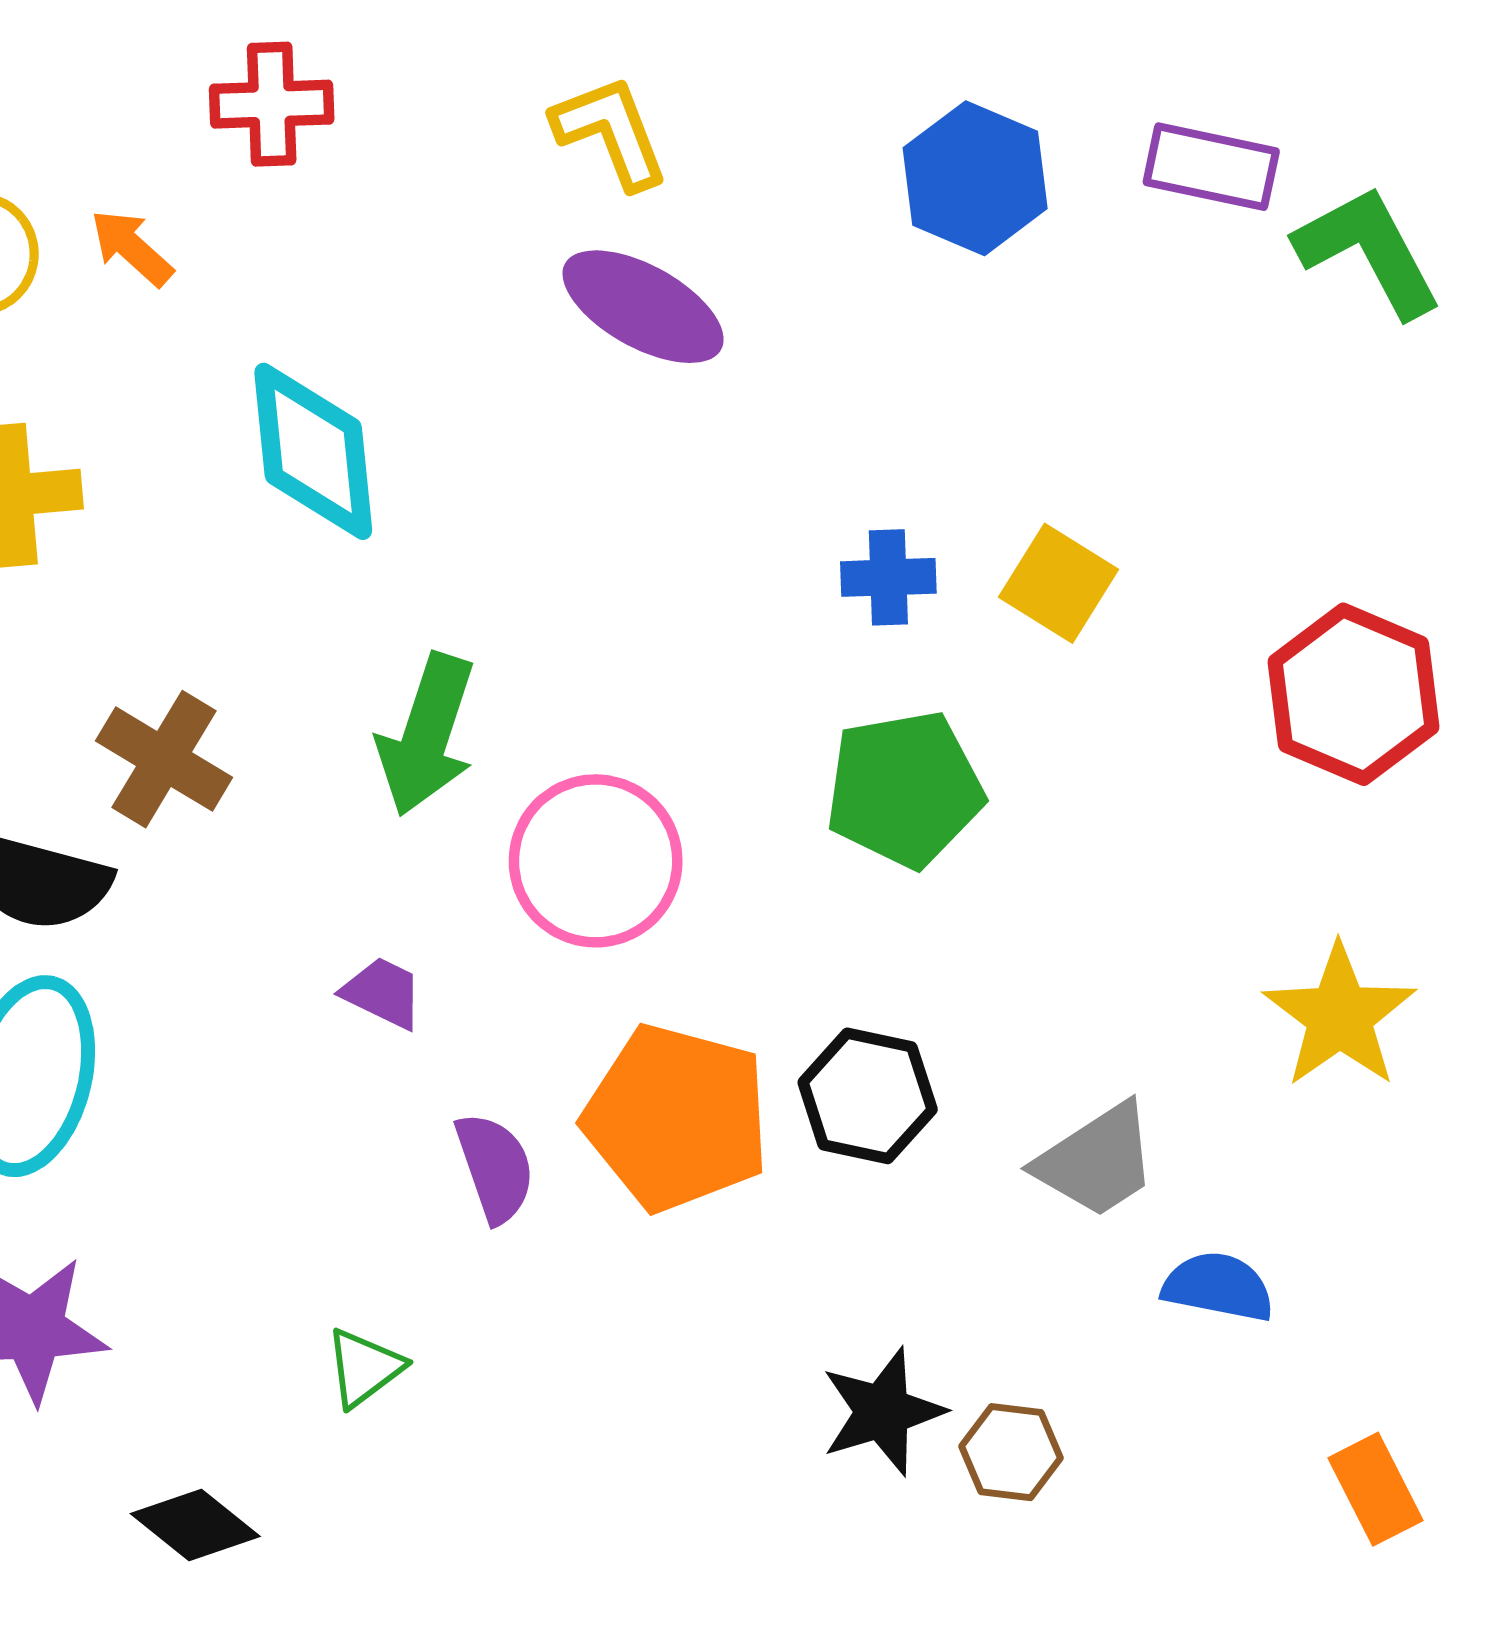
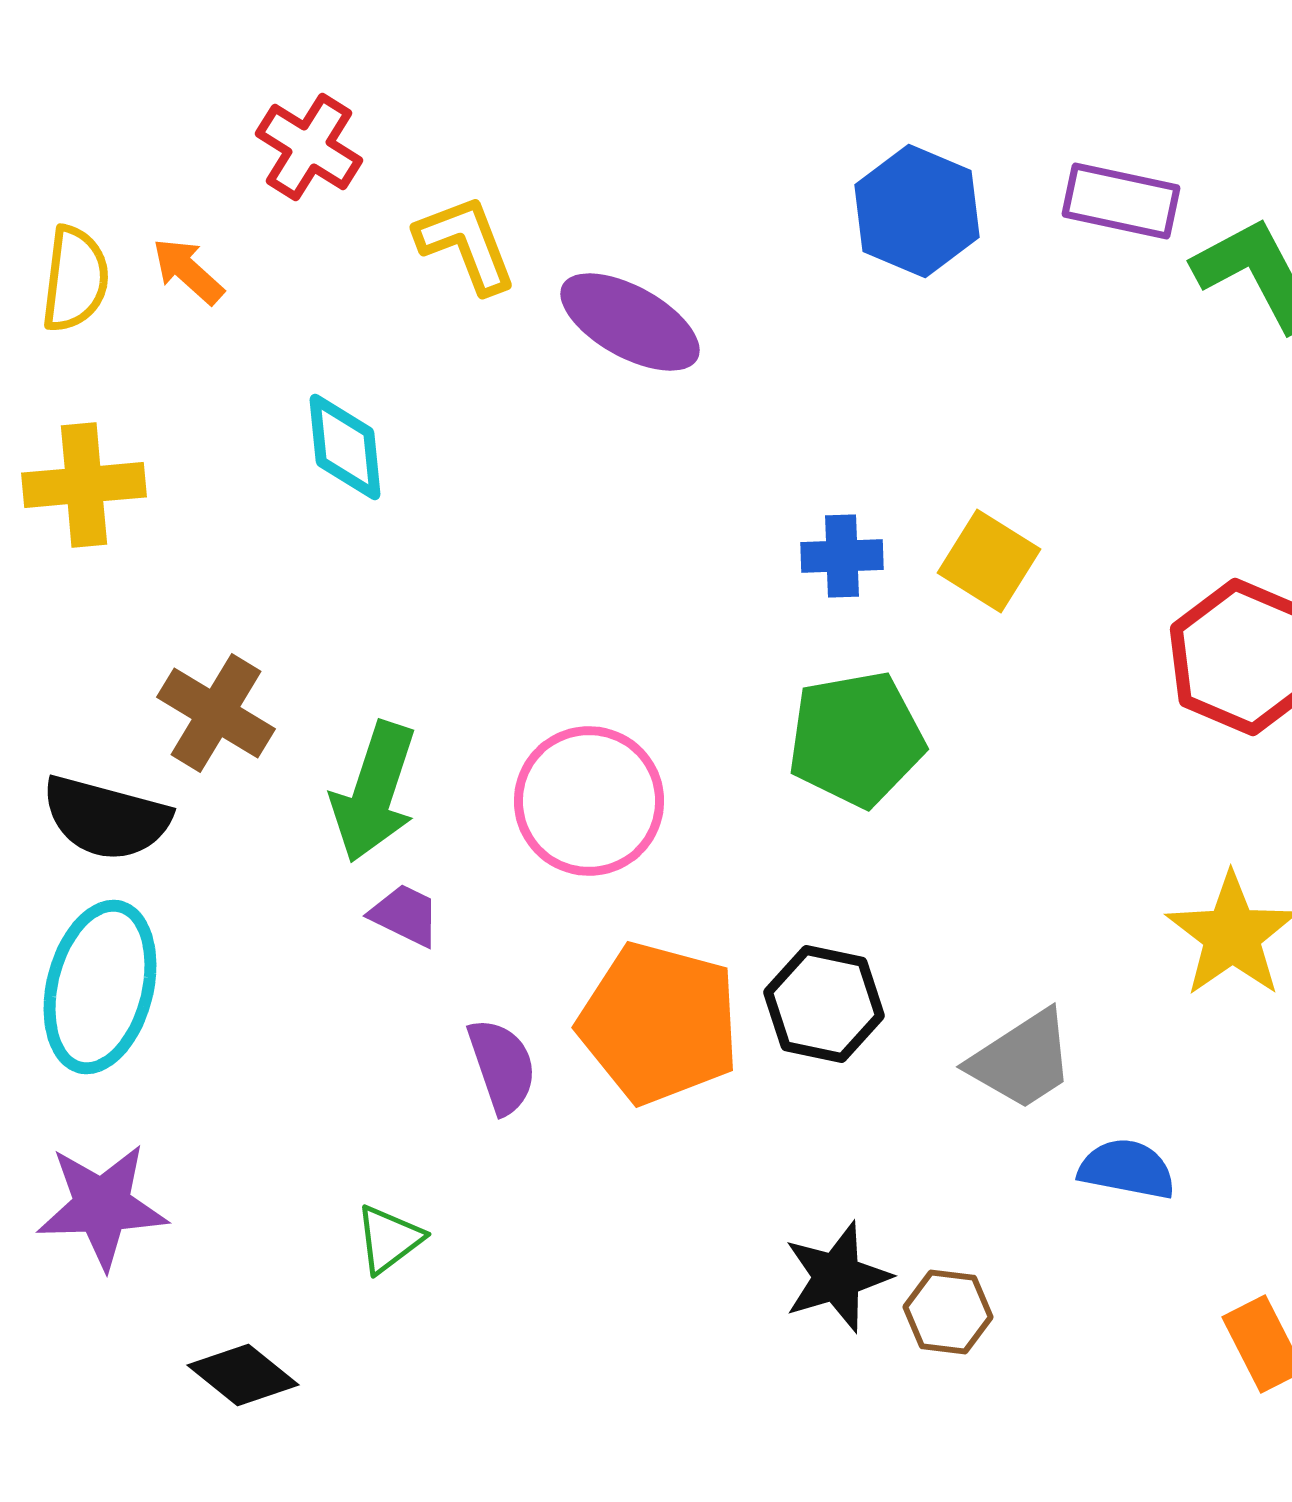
red cross: (272, 104) -> (309, 147), turned 34
yellow L-shape: (611, 132) -> (466, 244), moved
cyan diamond: (313, 451) -> (345, 447), size x0.7
green arrow: (427, 735) -> (374, 792), moved

